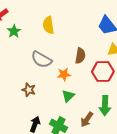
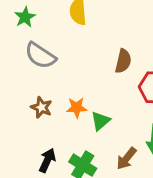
gray semicircle: (41, 60) -> (40, 56), moved
orange star: (64, 74) -> (77, 108), moved

